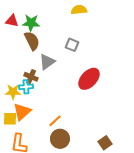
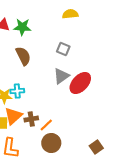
brown semicircle: (32, 41) -> (23, 56), moved
gray triangle: (47, 62) -> (61, 76), moved
brown cross: (31, 77) -> (31, 119), moved, turned -32

